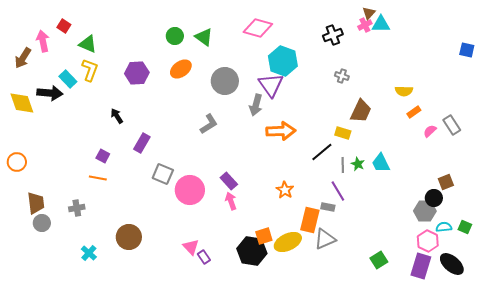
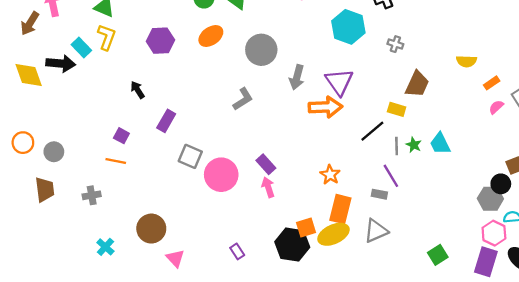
cyan hexagon: (283, 61) -> (348, 27), moved
purple triangle: (271, 85) -> (339, 82), moved
orange rectangle: (414, 112) -> (492, 83), moved
orange rectangle: (310, 220) -> (340, 209), moved
gray circle: (42, 223) -> (54, 152), moved
pink triangle: (191, 247) -> (175, 258), moved

